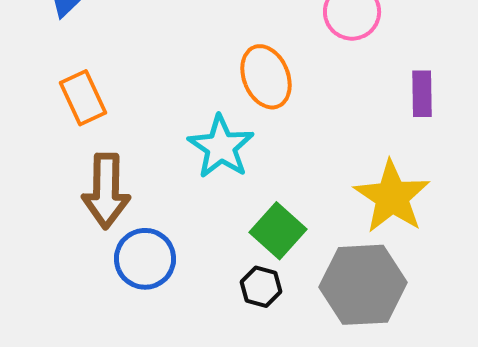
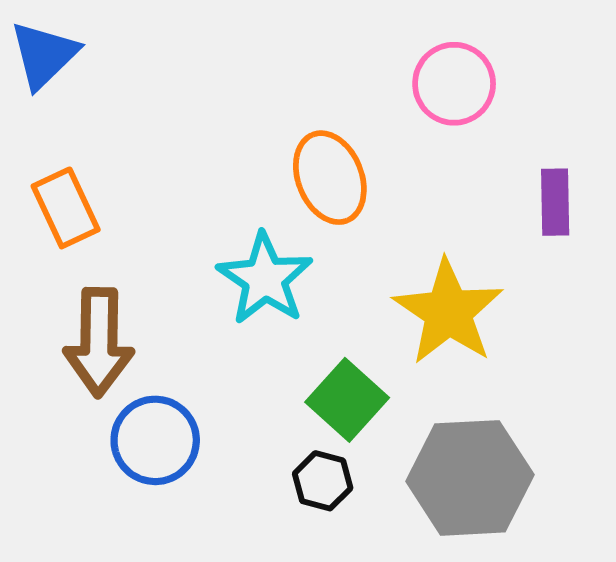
yellow star: (392, 197) -> (448, 312), moved

